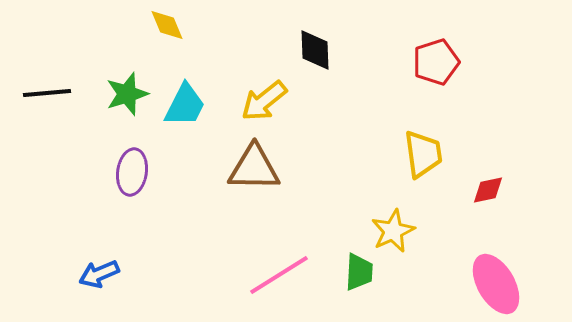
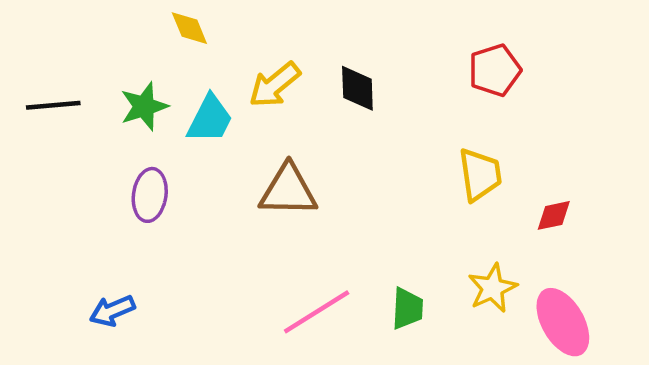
black diamond: (315, 50) -> (357, 88), moved
yellow arrow: (264, 101) -> (275, 85), moved
yellow star: (393, 231) -> (492, 288), moved

